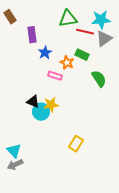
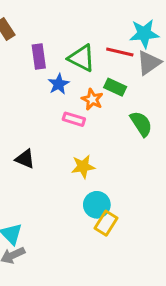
green triangle: (68, 19) -> (82, 58), moved, turned 36
black triangle: (33, 102) -> (25, 159), moved
yellow star: (51, 105) -> (83, 167), moved
cyan circle: (41, 112) -> (97, 205), moved

